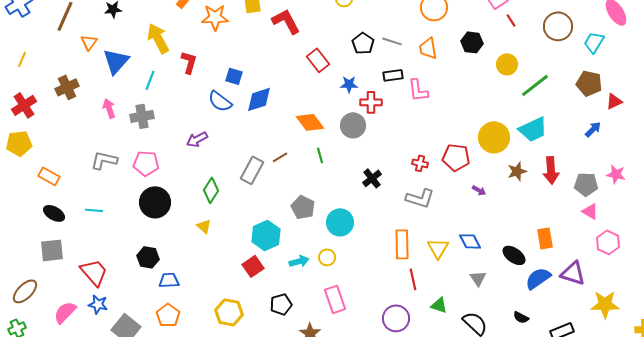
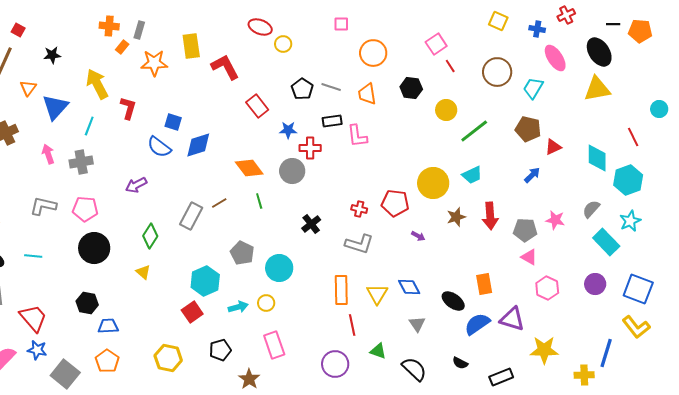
cyan trapezoid: (533, 129) -> (472, 175), size x0.7

